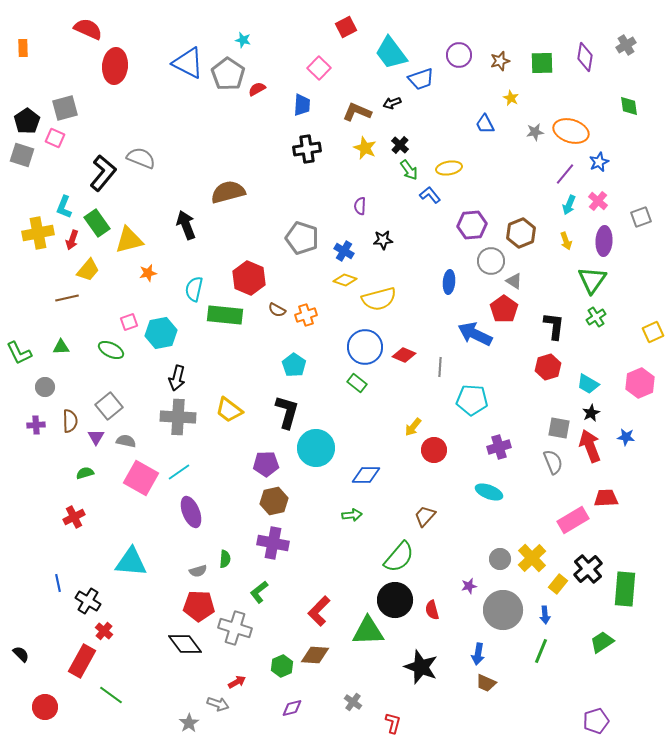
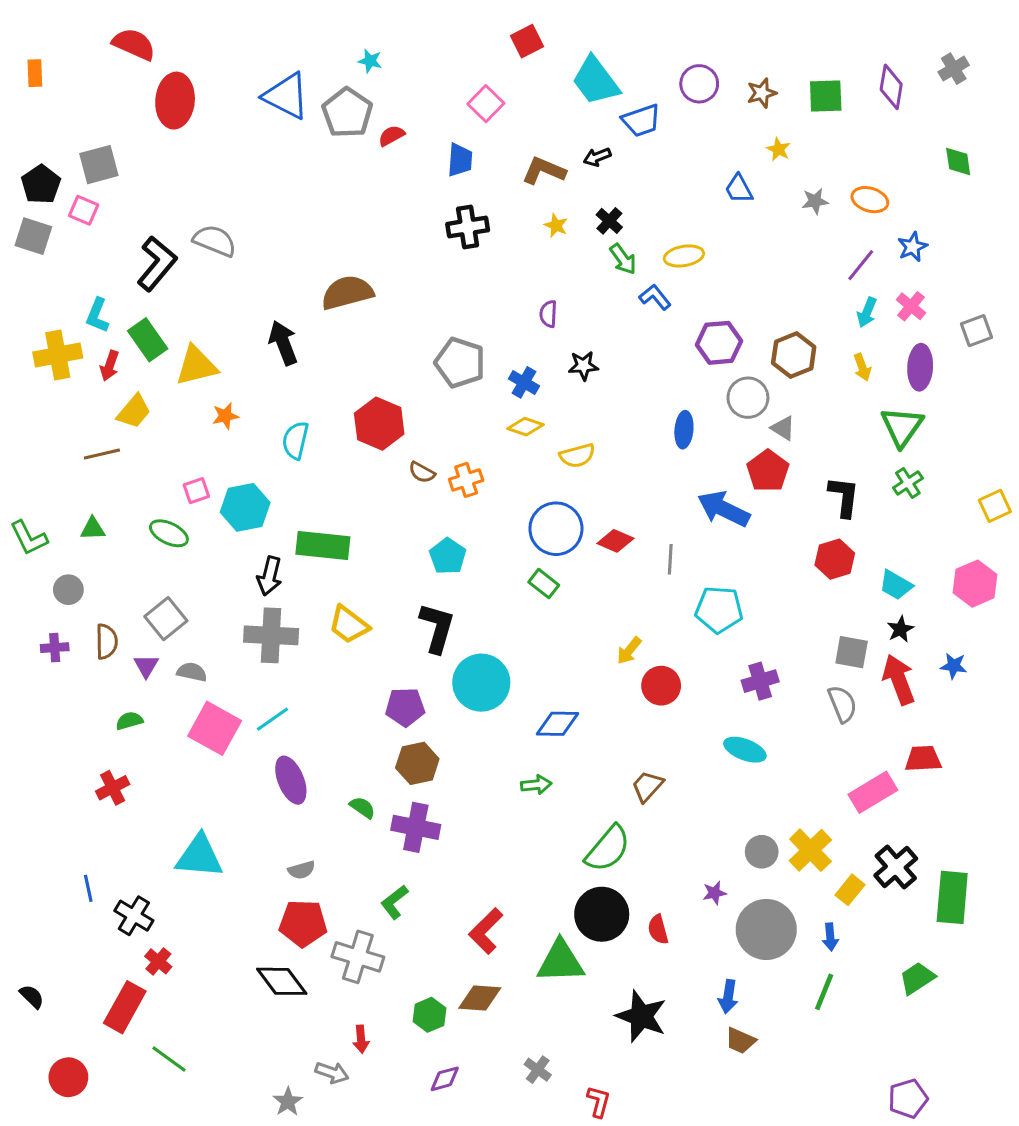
orange ellipse: (571, 131) -> (870, 200), size x0.7
yellow star: (365, 148) -> (556, 226), size x0.7
yellow semicircle: (379, 299) -> (577, 456), size x0.7
green rectangle: (225, 315) -> (323, 545), moved
green semicircle: (225, 559) -> (362, 808), moved, turned -60
red arrow: (237, 682) -> (361, 1039), turned 114

